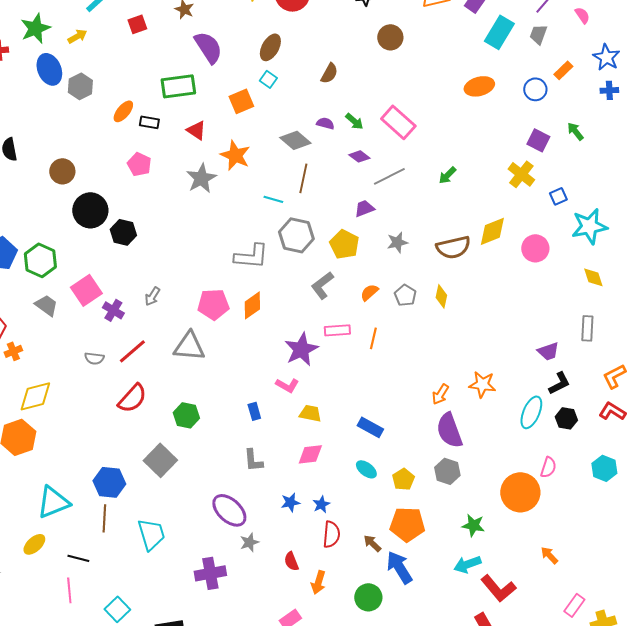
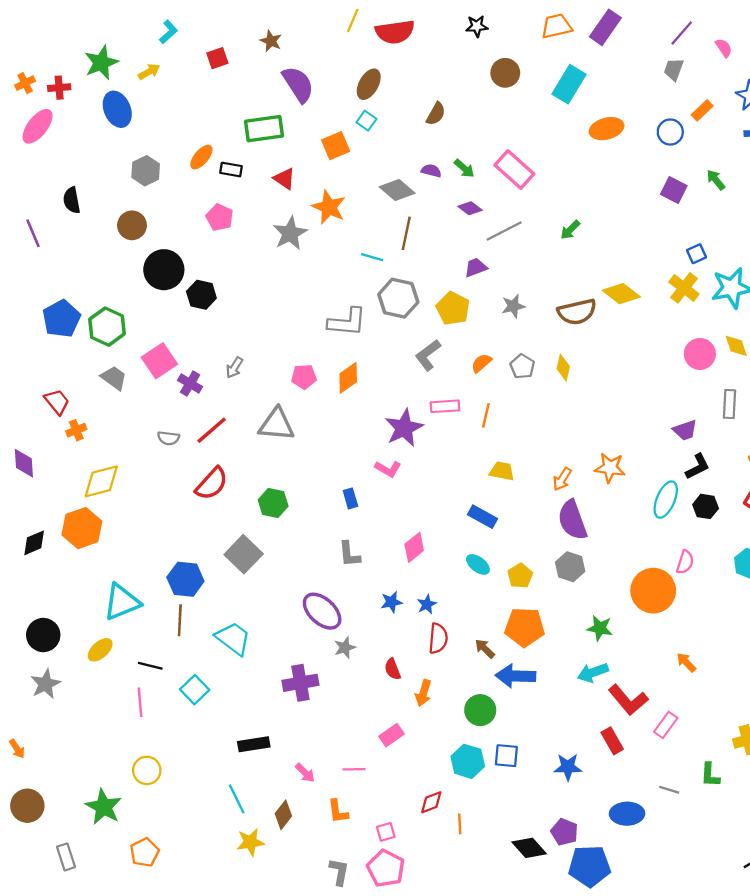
cyan rectangle: (499, 32) -> (569, 84), moved
gray hexagon: (80, 86) -> (146, 171), moved
yellow cross: (521, 174) -> (684, 288), moved
yellow diamond: (492, 231) -> (621, 294), turned 60
pink circle: (535, 248) -> (700, 354), moved
pink pentagon: (213, 304) -> (304, 377), size x0.7
yellow trapezoid: (310, 413) -> (502, 471), moved
pink diamond: (310, 454) -> (414, 547), turned -32
cyan trapezoid: (151, 534) -> (233, 638), turned -36
blue arrow: (399, 567) -> (516, 676), turned -56
pink rectangle: (574, 605) -> (666, 725), moved
cyan square: (117, 609) -> (195, 690), moved

